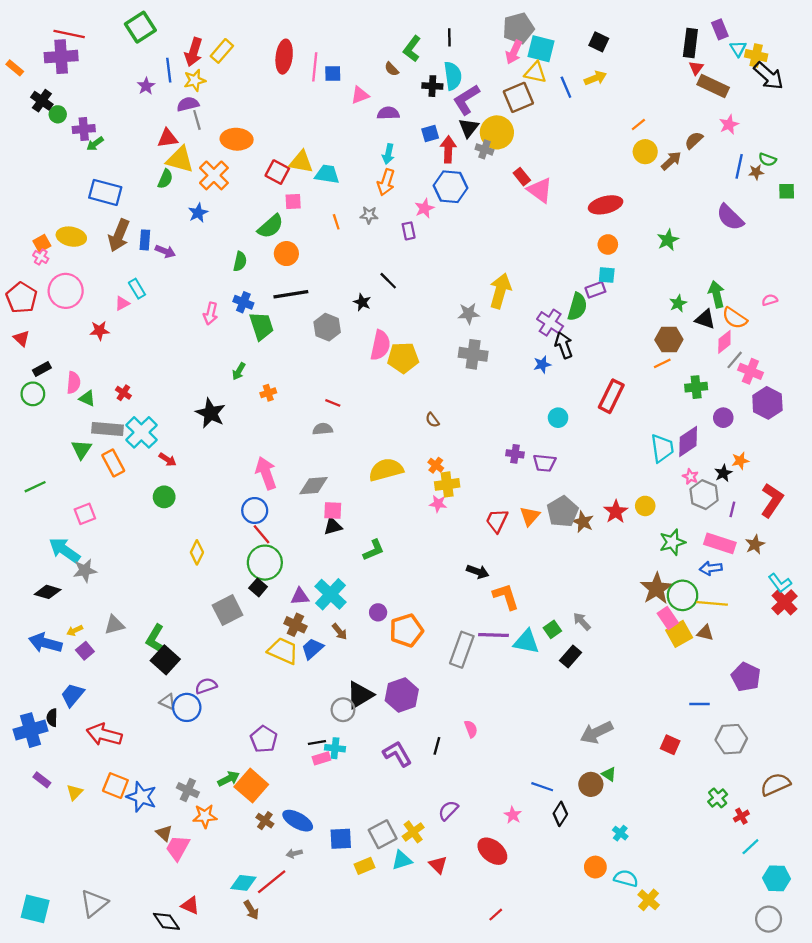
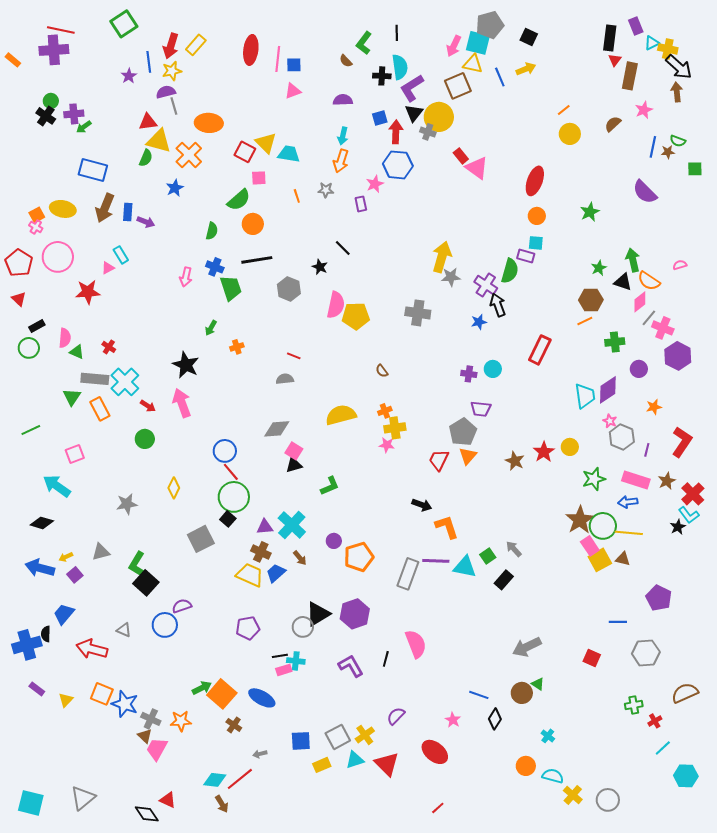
gray pentagon: (518, 28) -> (490, 25), moved
cyan triangle: (738, 49) -> (652, 43), turned 35
brown rectangle: (713, 86) -> (630, 76), turned 76
pink triangle: (360, 95) -> (293, 91), moved
black cross: (42, 101) -> (46, 116), moved
brown arrow: (671, 161) -> (677, 92), moved, turned -54
yellow triangle: (301, 162) -> (266, 143), turned 35
red ellipse: (606, 205) -> (535, 181), turned -56
purple rectangle: (595, 290) -> (526, 256), turned 36
gray star: (469, 314) -> (451, 277), moved
red star: (100, 331) -> (88, 292), size x1.4
purple cross: (515, 454) -> (469, 374), moved
orange cross: (436, 465) -> (385, 411), turned 32
pink arrow: (266, 473) -> (182, 403), moved
black star: (723, 473) -> (678, 527), moved
pink square: (333, 510) -> (294, 451), turned 30
gray pentagon: (563, 512) -> (463, 432), moved
gray star: (85, 570) -> (127, 504), moved
red cross: (784, 602) -> (693, 494), moved
gray triangle: (168, 702) -> (124, 630), moved
pink semicircle: (471, 729) -> (416, 644), size x1.8
purple pentagon: (264, 739) -> (248, 628), moved, turned 30
gray cross: (188, 790) -> (151, 719), moved
green cross: (718, 798) -> (634, 705), turned 30
blue ellipse: (298, 821) -> (262, 698), moved
red triangle: (438, 865) -> (387, 764), size x1.5
gray circle: (769, 919) -> (608, 800), moved

